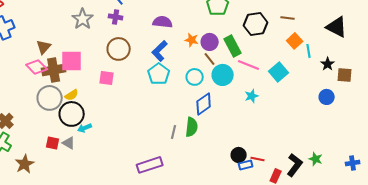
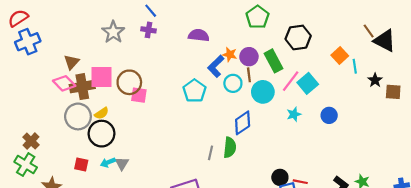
brown line: (288, 18) -> (369, 31), moved, turned 48
brown circle: (119, 49) -> (129, 82), moved
blue L-shape: (160, 51) -> (216, 66), moved
brown line: (210, 59) -> (249, 75), turned 32
pink line: (249, 65) -> (291, 81), turned -75
cyan square: (279, 72) -> (308, 83), moved
cyan circle: (195, 77) -> (233, 83), moved
blue circle: (327, 97) -> (329, 115), moved
cyan arrow: (85, 128) -> (108, 162), moved
gray triangle: (69, 143) -> (122, 163), moved, turned 32

